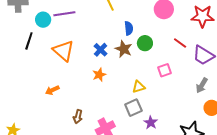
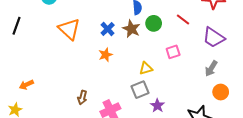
black line: (29, 41) -> (17, 26), moved
red line: (180, 43) -> (183, 20), moved
orange arrow: (52, 90) -> (26, 85), moved

